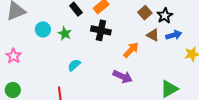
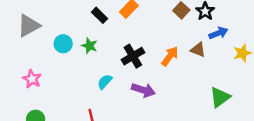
black cross: (101, 30) -> (133, 56), moved, turned -36
brown triangle: (153, 35) -> (198, 50), moved
purple arrow: (123, 77) -> (143, 90), moved

